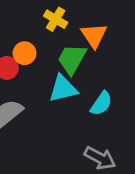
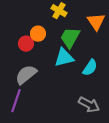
orange triangle: (94, 35) -> (96, 22), moved

